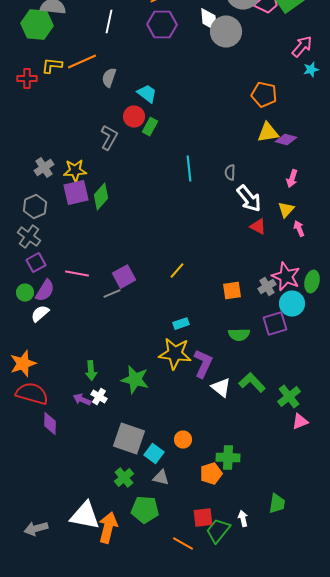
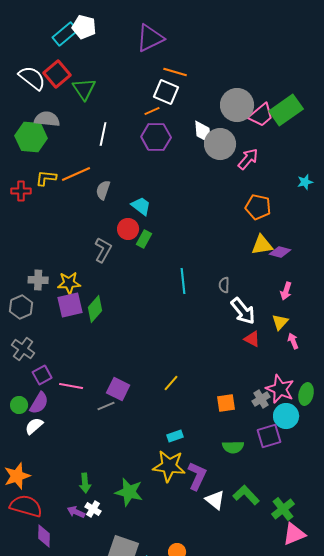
pink arrow: (302, 47) -> (248, 159), moved
gray cross: (44, 168) -> (38, 280), turned 36
gray hexagon: (35, 207) -> (21, 307), moved
purple square: (36, 263) -> (42, 375), moved
purple square: (124, 277) -> (118, 389), turned -35
pink triangle: (300, 422) -> (294, 534), size x1.4

